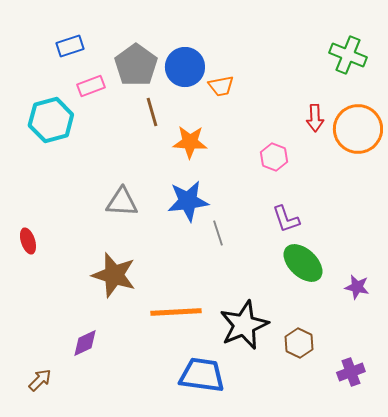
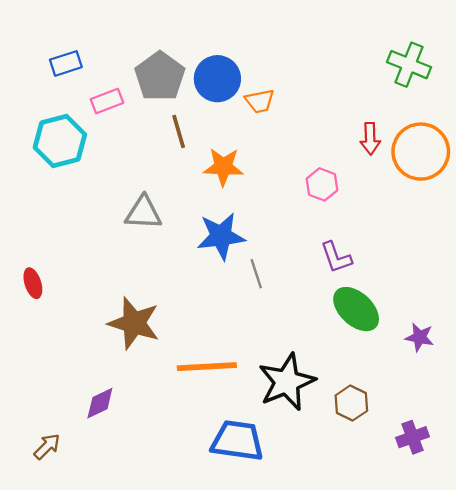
blue rectangle: (70, 46) -> (66, 63), moved
gray triangle: (122, 202) -> (143, 213), moved

